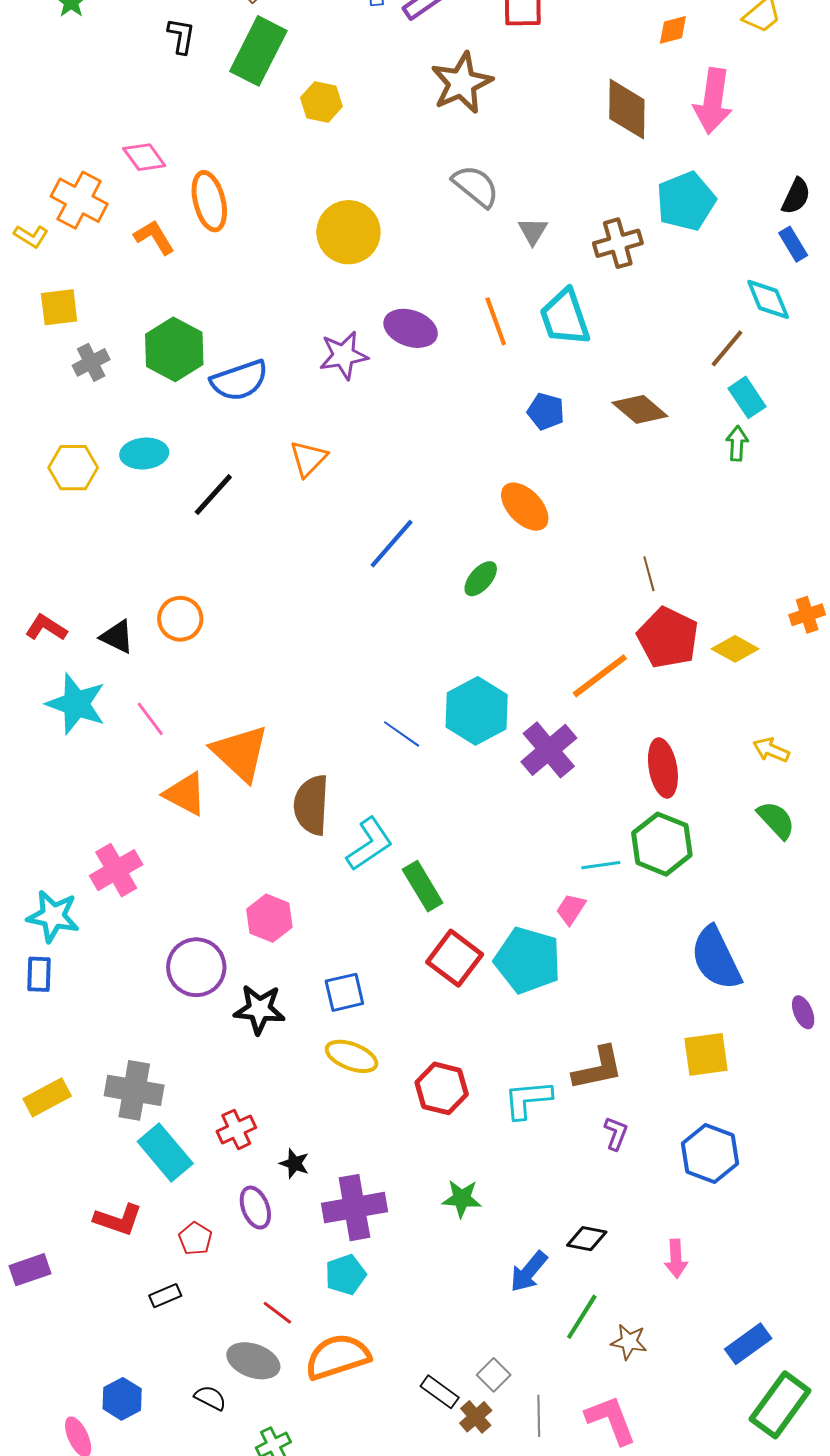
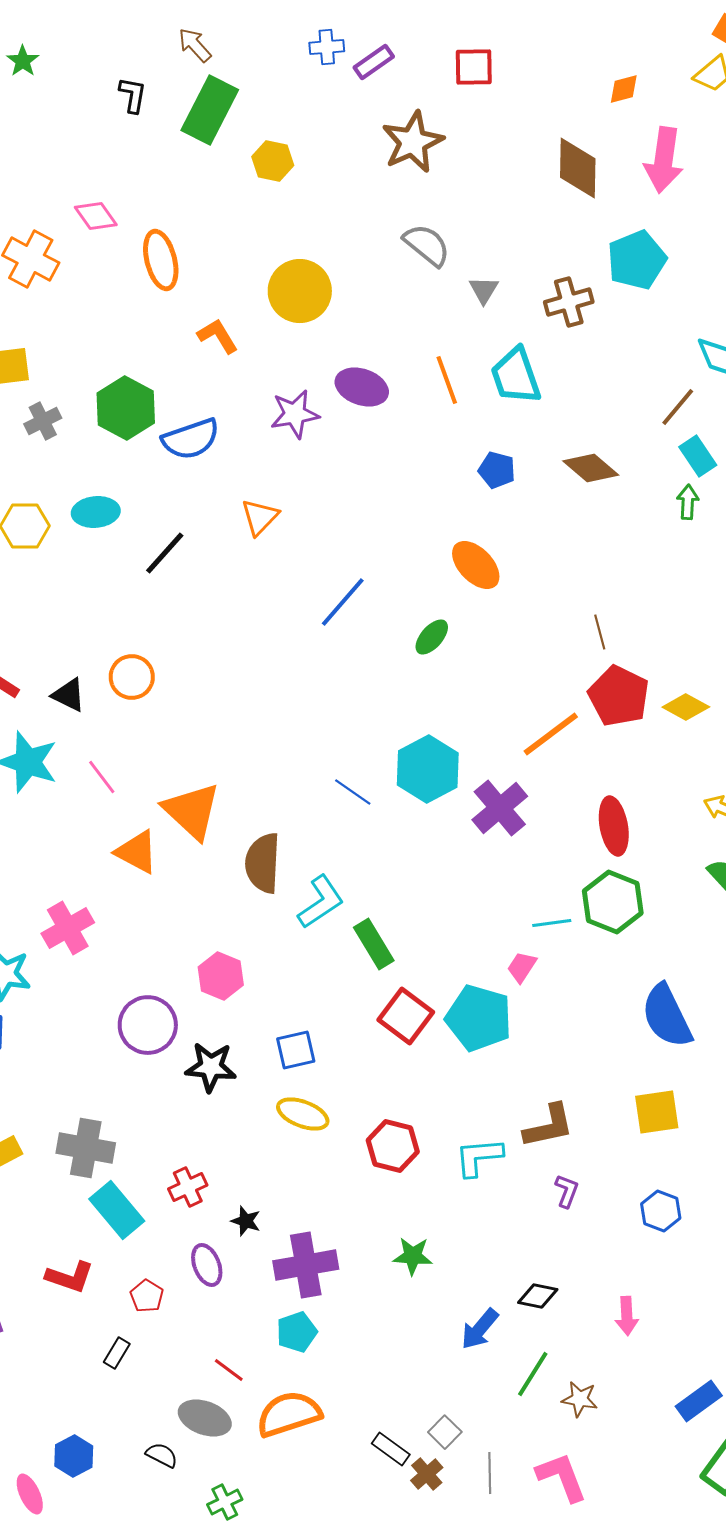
orange L-shape: (154, 237) -> (218, 336), moved
blue hexagon: (710, 1153) -> (661, 1211), size x0.7
black rectangle: (165, 1296) -> (117, 1353), turned -36

